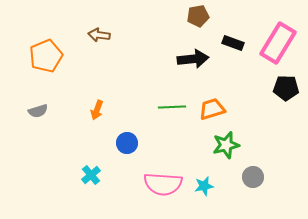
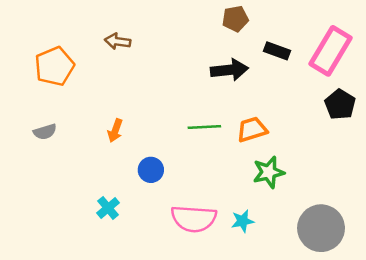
black pentagon: (286, 88) -> (340, 104), turned 30
gray circle: (253, 177) -> (321, 228), moved, size x1.8

